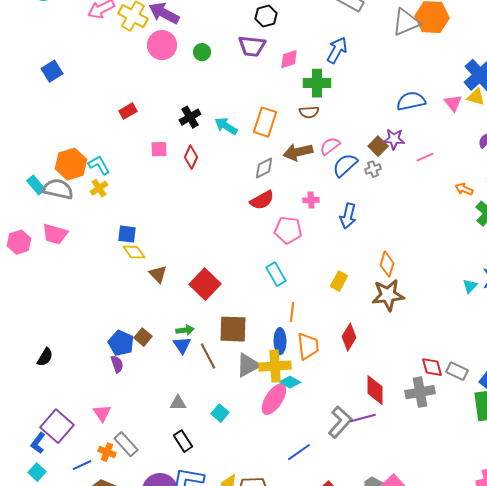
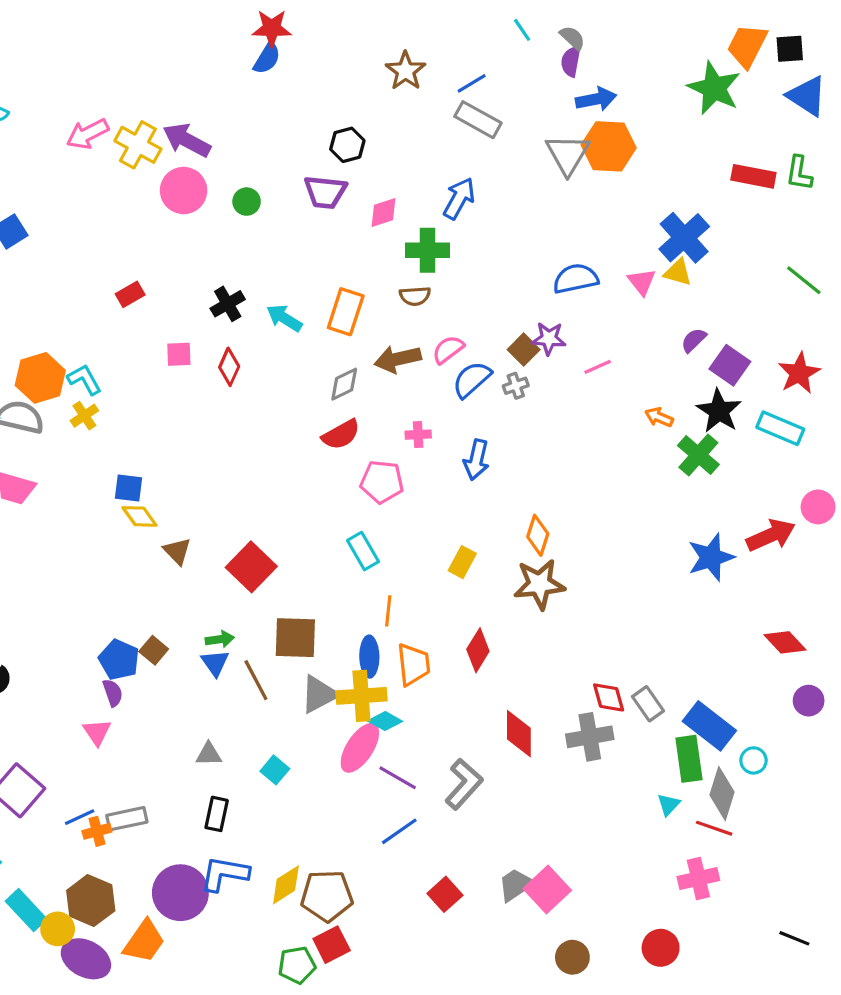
gray triangle: (406, 22) -> (568, 154), turned -36
cyan triangle: (470, 286) -> (668, 805), moved
gray rectangle: (457, 371) -> (648, 704), turned 30
pink triangle: (102, 413) -> (97, 732), moved
purple line: (363, 418) -> (398, 778), moved, turned 45
black rectangle: (183, 441) -> (217, 814), turned 45
gray rectangle: (126, 444) -> (127, 819), turned -60
orange cross: (107, 452) -> (97, 831), turned -36
blue line: (82, 465) -> (80, 817), moved

